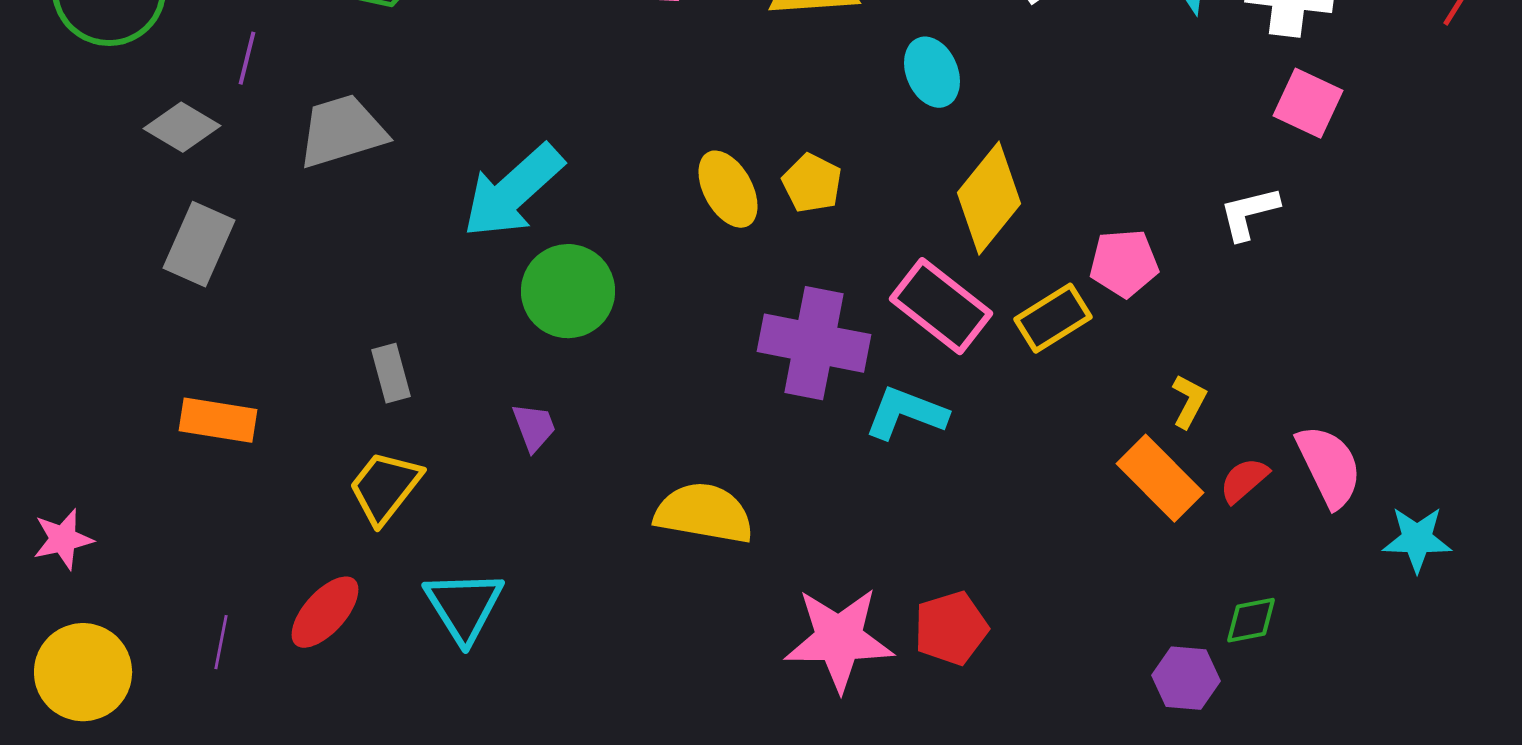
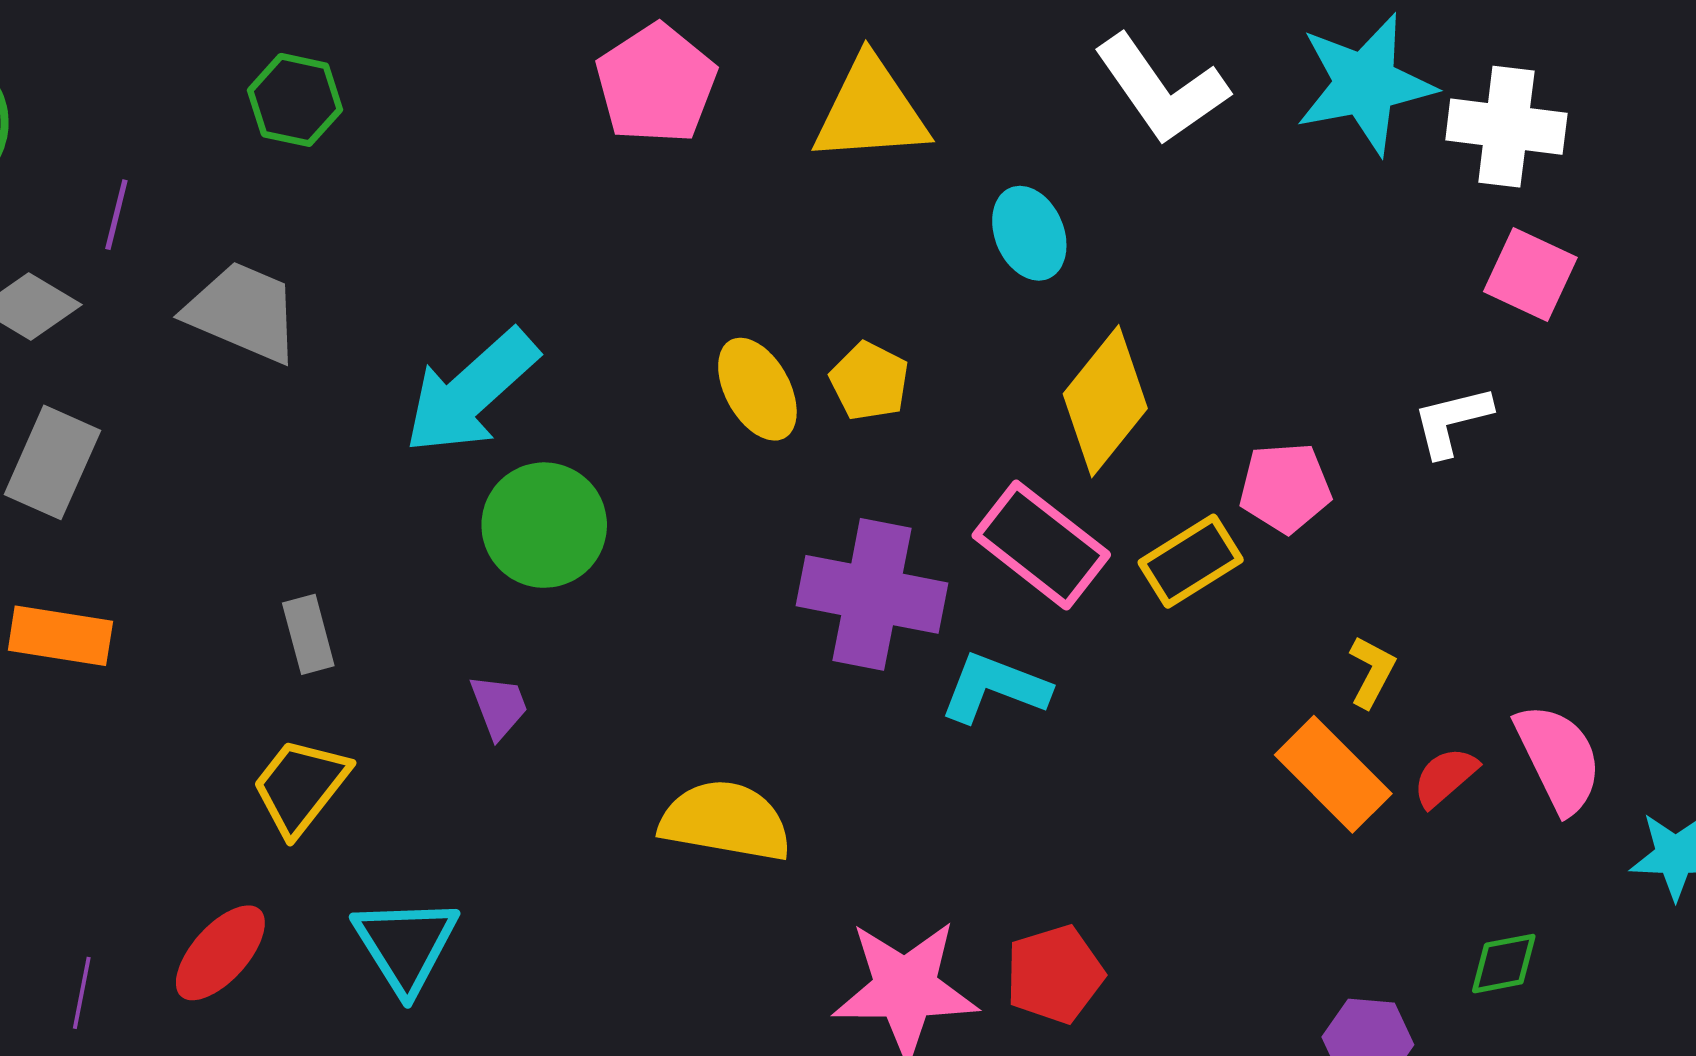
gray trapezoid: (342, 131) -> (243, 312), turned 40
orange rectangle: (218, 420) -> (60, 636), moved
green diamond: (1251, 620) -> (1504, 964), moved

